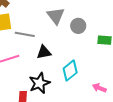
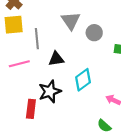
gray line: (25, 34) -> (37, 39), turned 72

